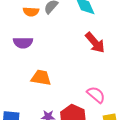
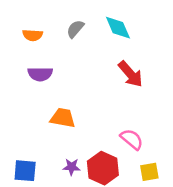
orange semicircle: (31, 12) -> (33, 35), moved

